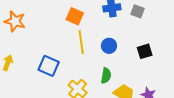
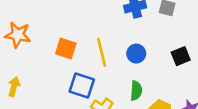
orange square: (75, 16) -> (66, 49), moved
blue square: (49, 66) -> (82, 86), moved

